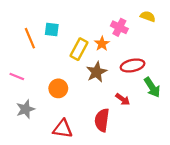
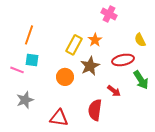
yellow semicircle: (148, 16) -> (140, 40), moved, turned -136
pink cross: (119, 27) -> (109, 14), moved
cyan square: (52, 29) -> (32, 60), moved
orange line: (30, 38) -> (29, 35), turned 42
orange circle: (58, 88) -> (65, 77), moved

